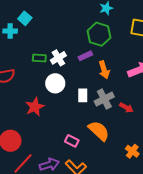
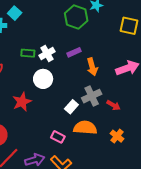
green hexagon: (99, 34) -> (76, 17), moved
white rectangle: (83, 95) -> (71, 107), moved, turned 40
orange semicircle: (99, 131) -> (85, 128), turned -40
orange cross: (132, 151) -> (117, 136), moved

